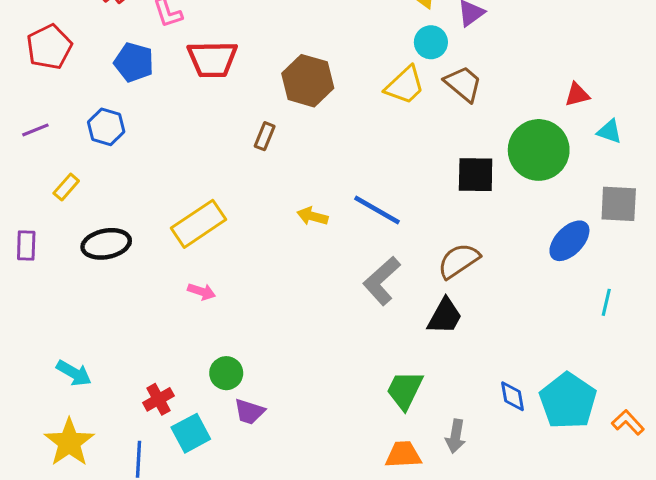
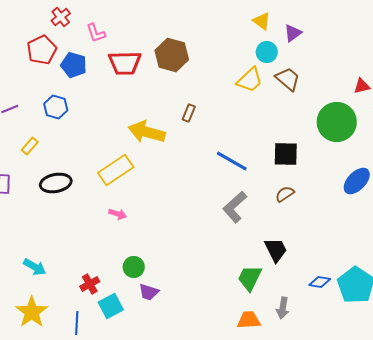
red pentagon: (49, 47) -> (42, 50), moved
brown hexagon: (308, 81) -> (172, 55), moved
brown rectangle: (265, 136) -> (189, 113), moved
black square: (476, 175) -> (286, 154), moved
yellow arrow: (312, 216) -> (147, 132), moved, size x1.8
brown semicircle: (459, 261) -> (285, 194), size x0.7
black trapezoid: (445, 316) -> (276, 250), moved, turned -56
blue diamond: (512, 396) -> (320, 282), turned -70

